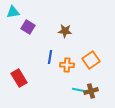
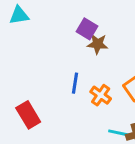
purple square: (28, 27) -> (87, 29), moved
orange cross: (67, 65) -> (101, 95), turned 32

